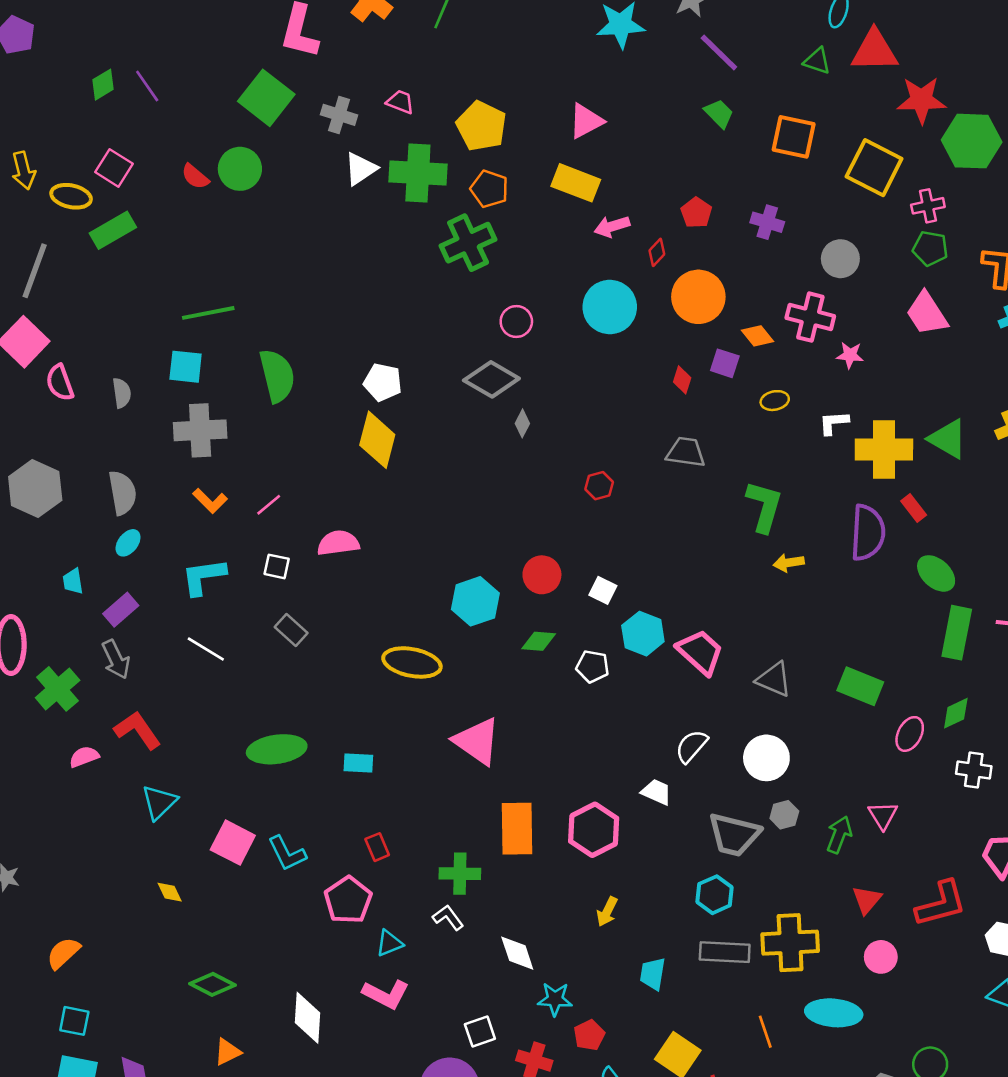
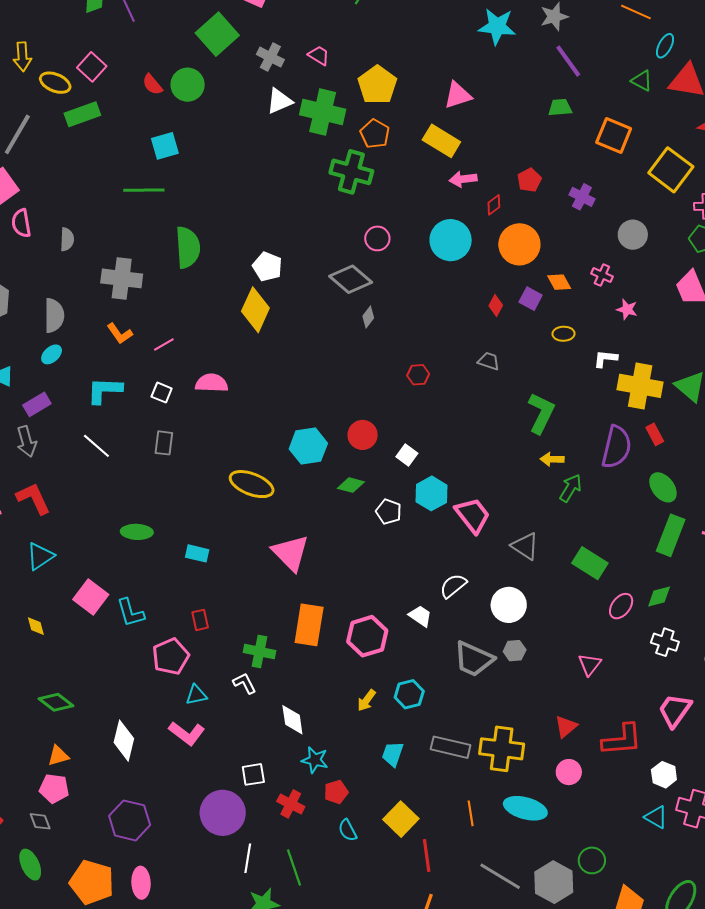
green trapezoid: (719, 113) -> (560, 107), turned -60
green cross: (468, 243) -> (351, 172), turned 30
pink cross: (810, 317) -> (602, 275), size x0.6
cyan square: (186, 367) -> (165, 146), moved, turned -32
gray trapezoid: (686, 452) -> (489, 361), size x0.7
gray rectangle: (291, 630) -> (164, 443), turned 45
green ellipse: (277, 749) -> (137, 532), size x0.7
green arrow: (839, 835) -> (571, 488), moved
cyan hexagon: (715, 895) -> (409, 694), moved

